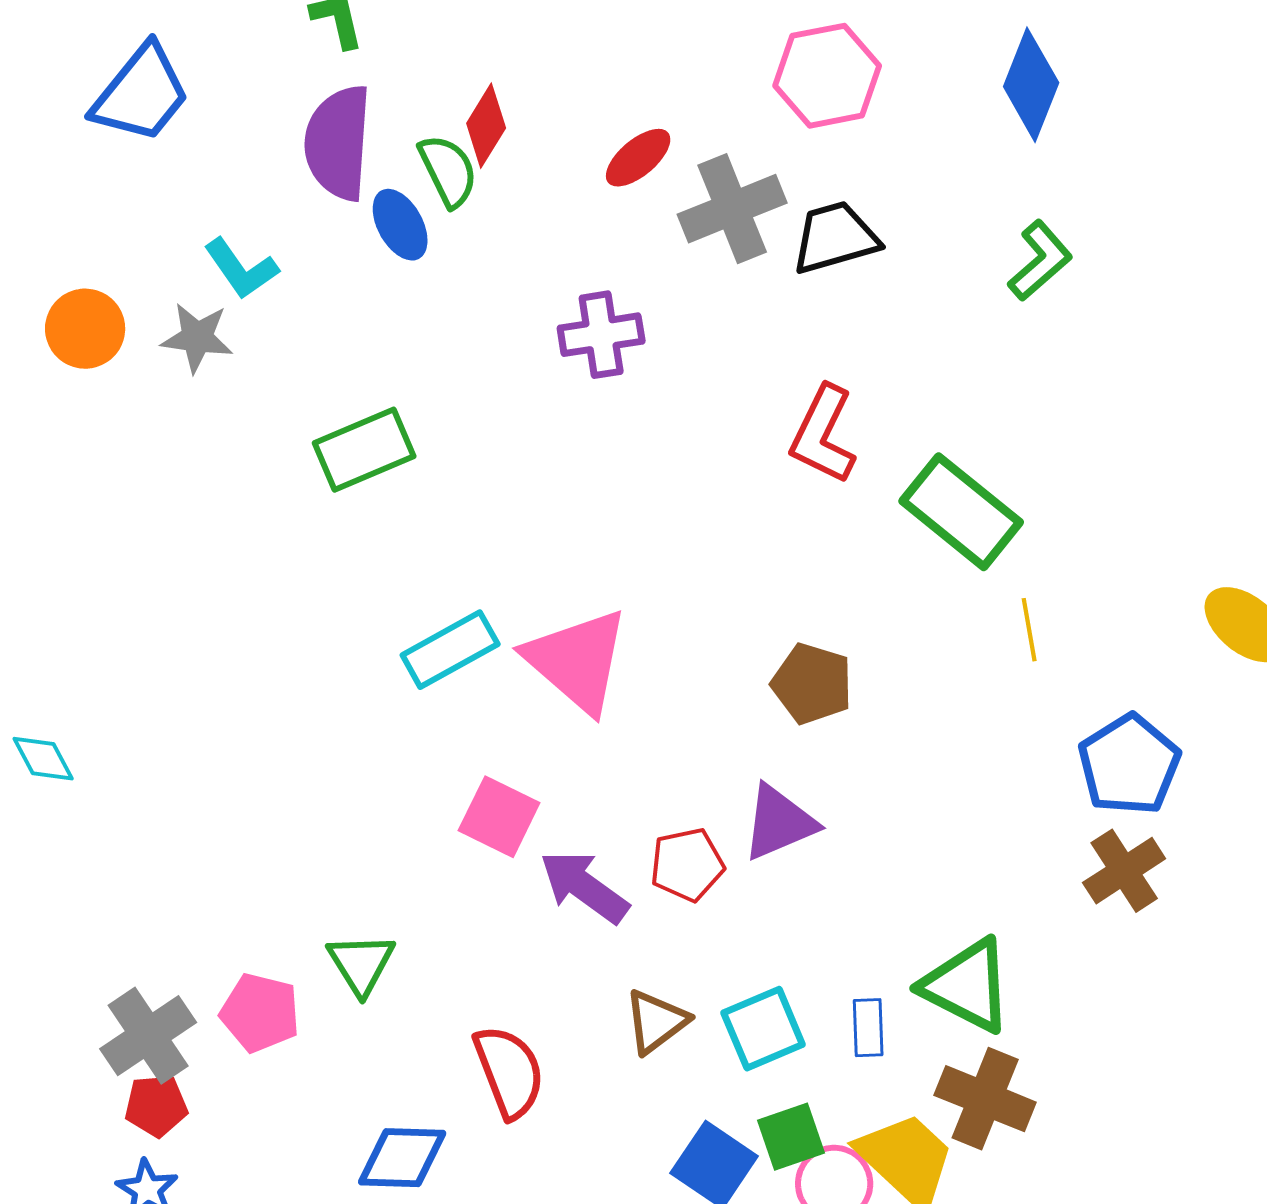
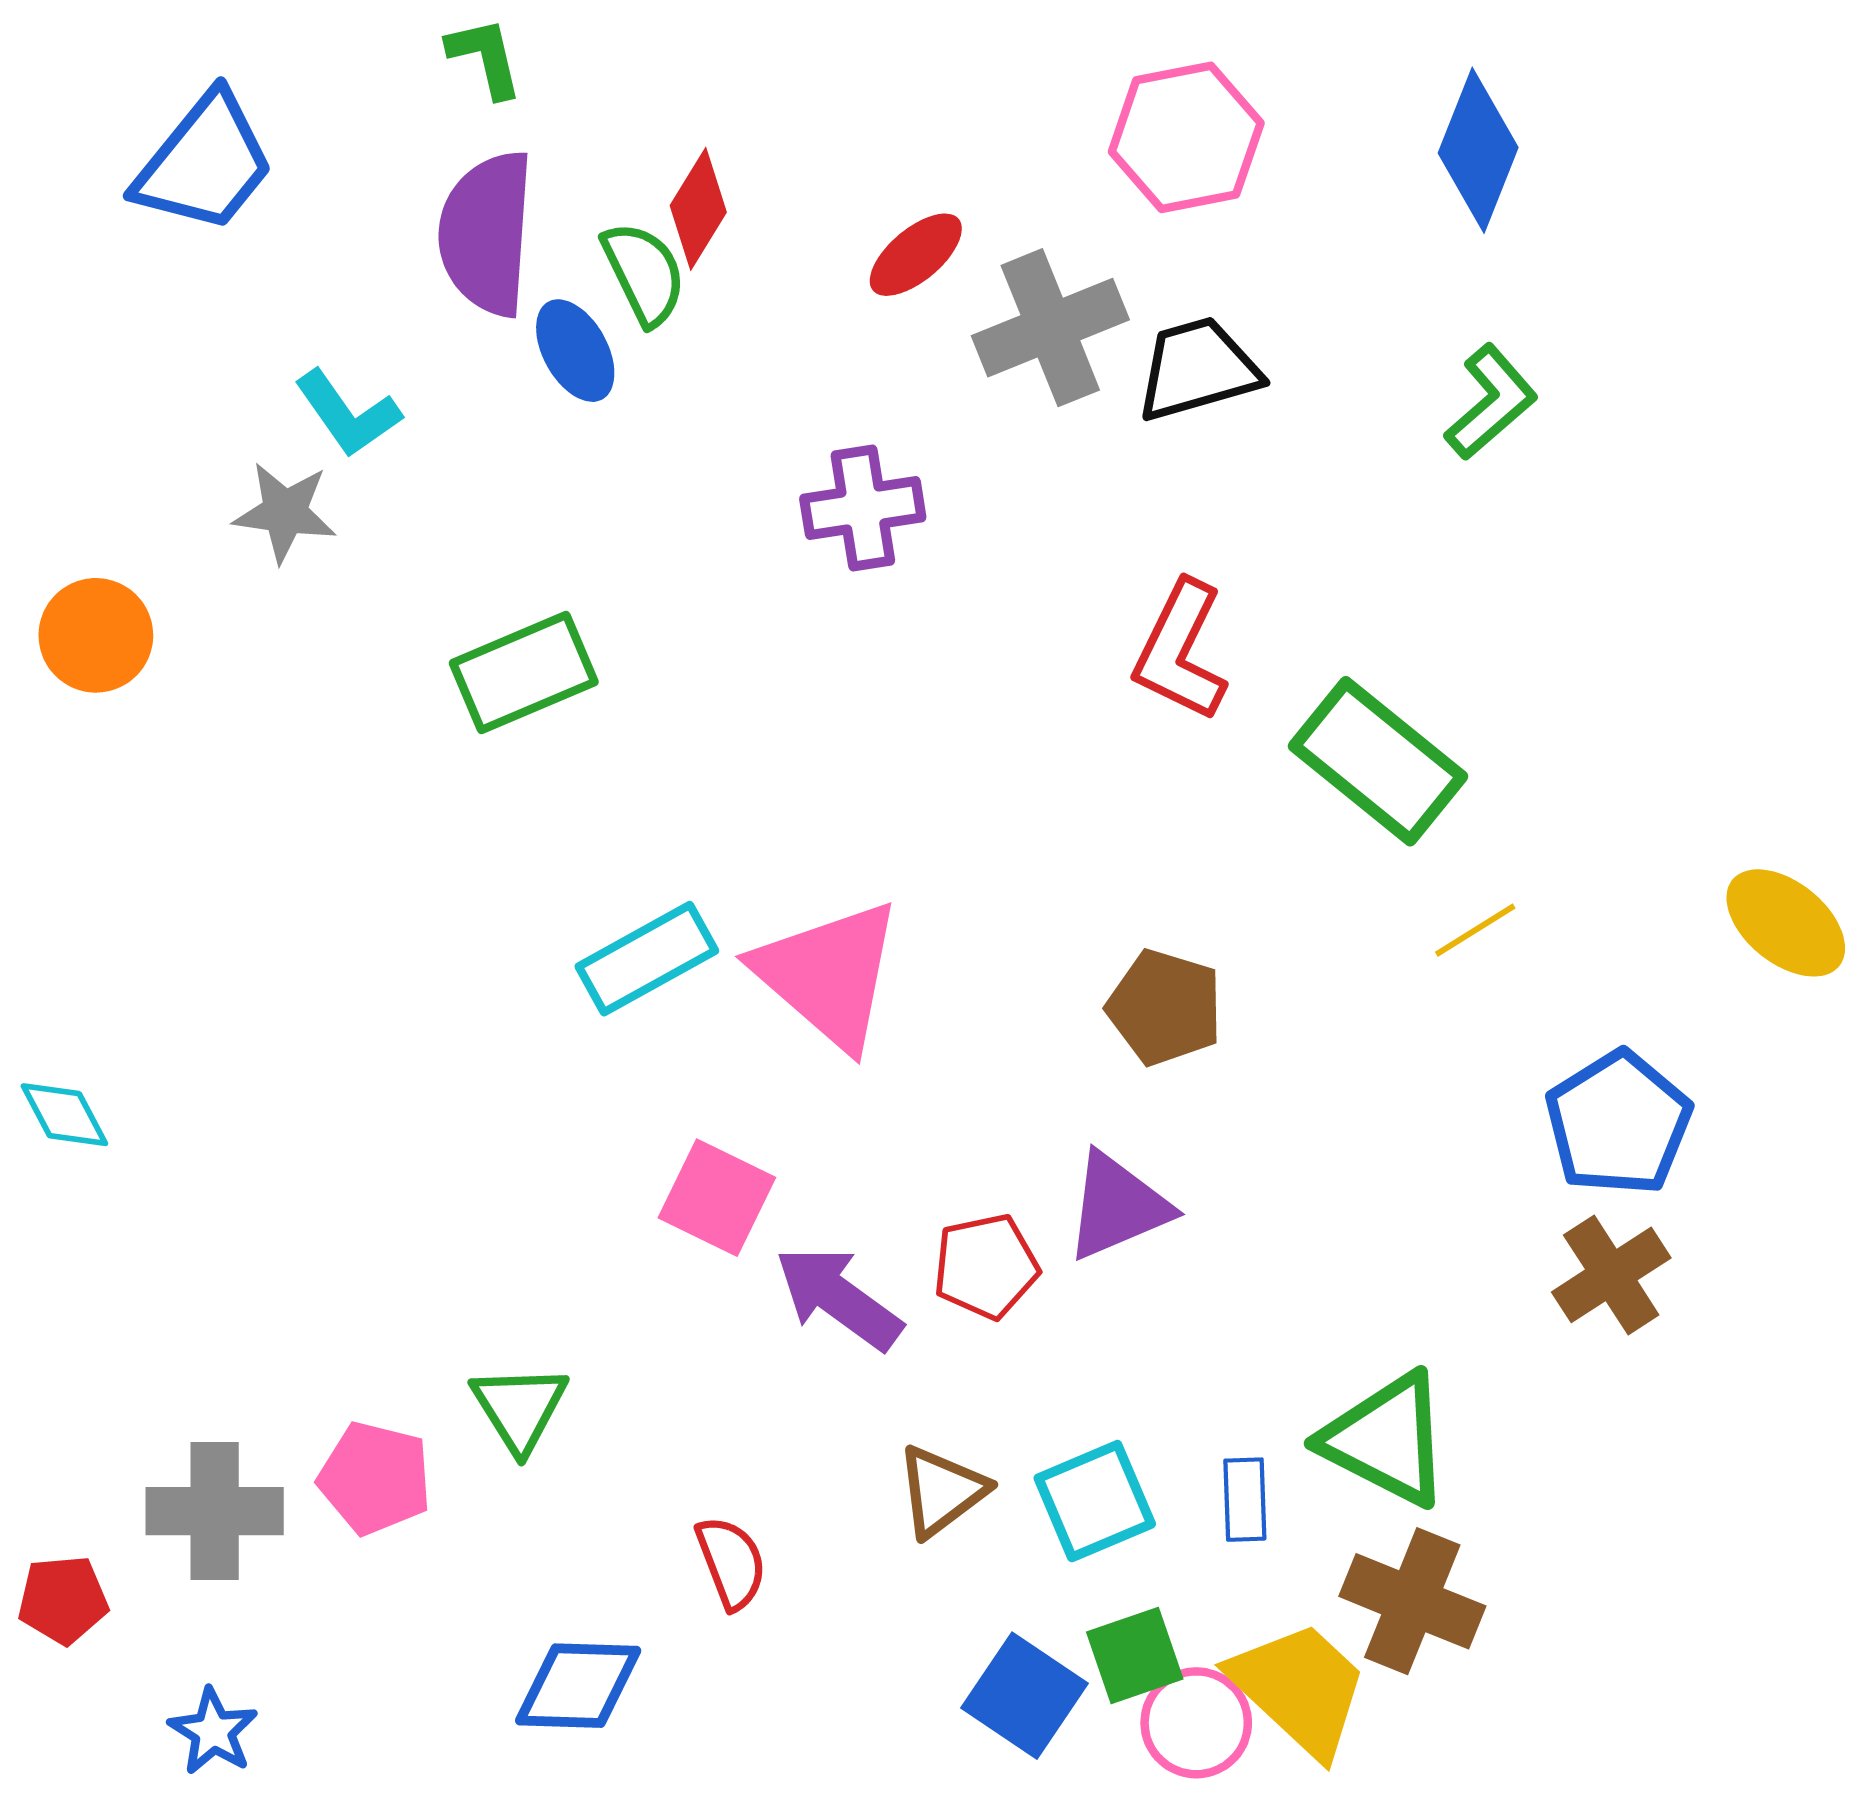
orange circle: (85, 329) -> (96, 635), moved
yellow line: (1029, 630) -> (1475, 930), turned 68
gray cross: (148, 1036) -> (215, 1511), turned 34
red semicircle: (509, 1072) -> (731, 1563), size x0.7
red pentagon: (156, 1106) -> (63, 1600), moved

